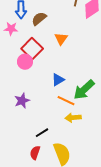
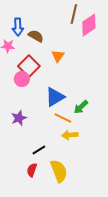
brown semicircle: (39, 19) -> (36, 36), turned 70
blue triangle: (58, 80) -> (55, 97), size x1.5
green arrow: (84, 90) -> (81, 107), size x0.7

